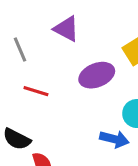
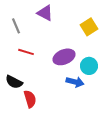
purple ellipse: (97, 75) -> (64, 57), moved

